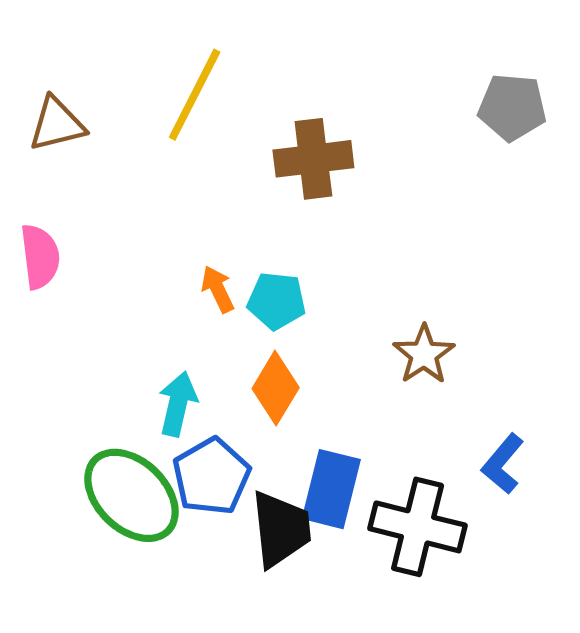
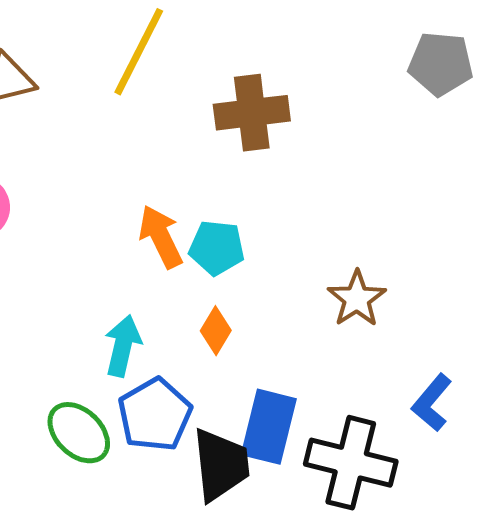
orange arrow: (218, 289) -> (161, 237), size x1.4
orange diamond: (276, 388) -> (216, 331), size x0.7
green ellipse: (131, 495) -> (79, 433), size x0.7

